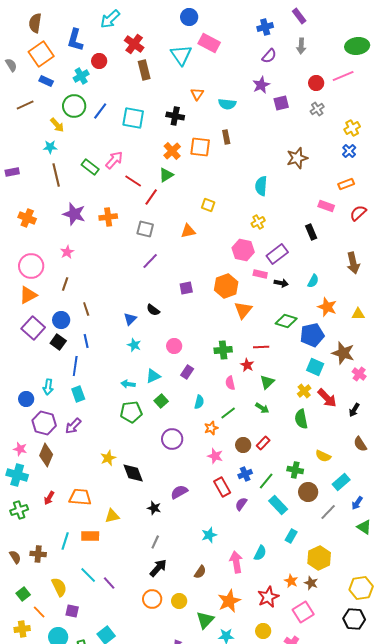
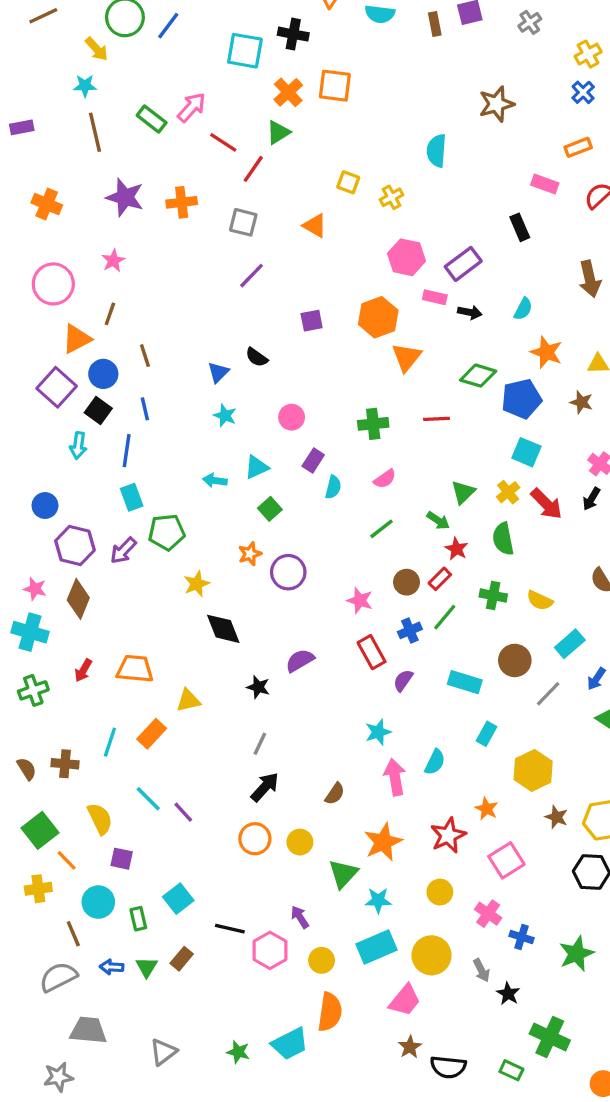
cyan square: (133, 118) -> (245, 51), moved
brown rectangle: (226, 137) -> (435, 24), moved
yellow cross: (258, 222) -> (392, 197), moved
orange triangle: (188, 231) -> (315, 226), turned 42
orange triangle: (28, 295) -> (77, 339), moved
brown star: (343, 353) -> (581, 402), moved, size x0.6
red star: (247, 365) -> (456, 549), moved
green triangle: (267, 382) -> (463, 492), moved
pink semicircle: (230, 383) -> (385, 479), turned -112
cyan arrow: (48, 387) -> (78, 446), moved
cyan semicircle: (199, 402) -> (333, 487), moved
black arrow: (354, 410) -> (591, 499), moved
green pentagon: (131, 412) -> (167, 532), moved
orange star: (211, 428) -> (250, 554), moved
yellow star: (108, 458) -> (197, 584), moved
green cross: (295, 470) -> (493, 595), moved
green line: (266, 481) -> (445, 617), moved
cyan rectangle: (278, 505) -> (465, 682), turned -30
cyan star: (209, 535) -> (378, 732), moved
orange rectangle: (90, 536) -> (152, 734), turned -48
brown star: (311, 583) -> (556, 817), moved
green square: (23, 594) -> (40, 830), size x1.5

